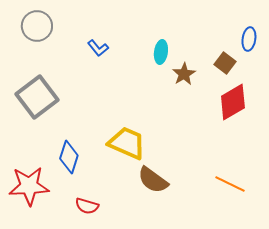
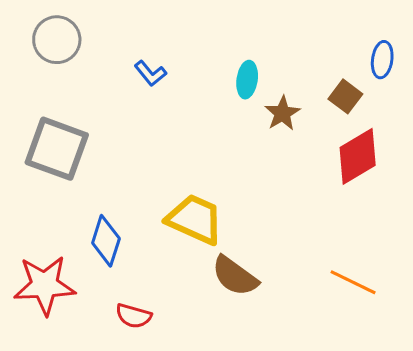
gray square: (37, 97) -> (57, 149), turned -33

